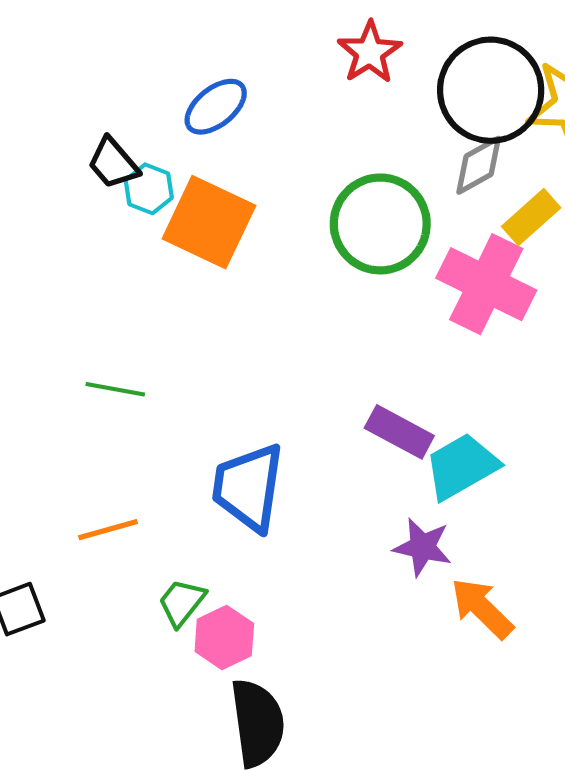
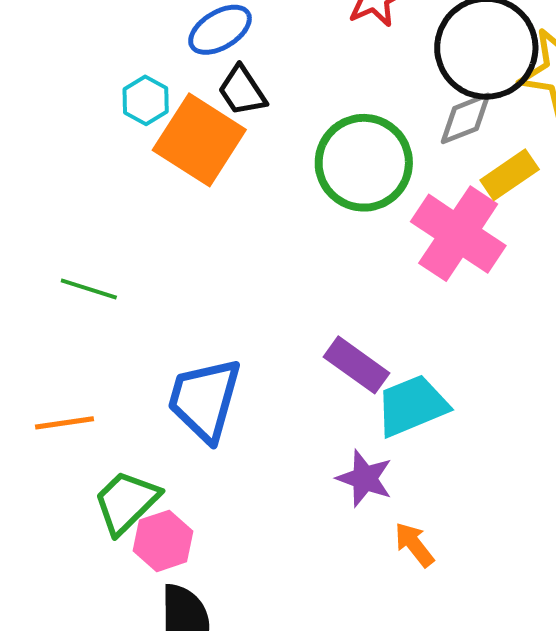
black trapezoid: (113, 163) -> (242, 91), moved
green trapezoid: (182, 602) -> (126, 502), size x1.4
orange arrow: (482, 608) -> (414, 545), size x0.7

